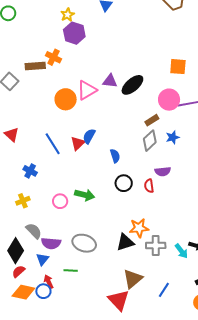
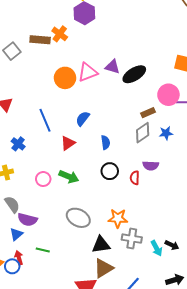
red triangle: (78, 143) -> (68, 143), moved
black triangle: (125, 242) -> (101, 245), moved
gray ellipse: (84, 243) -> (78, 218), moved

